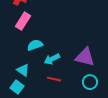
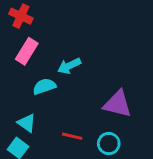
cyan arrow: (52, 59) -> (69, 66), moved
cyan circle: (90, 82) -> (109, 144), moved

